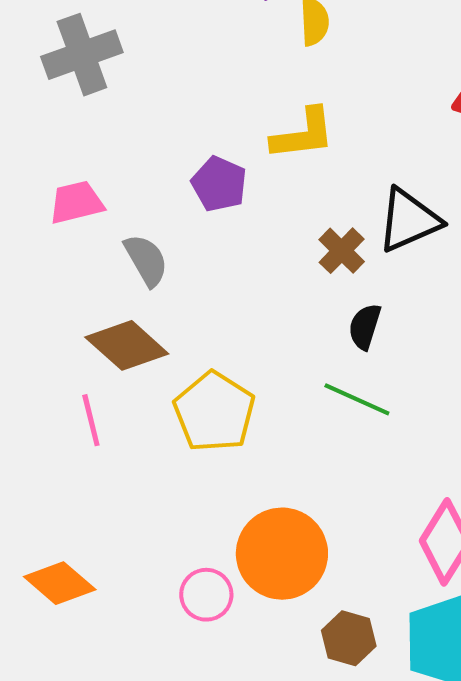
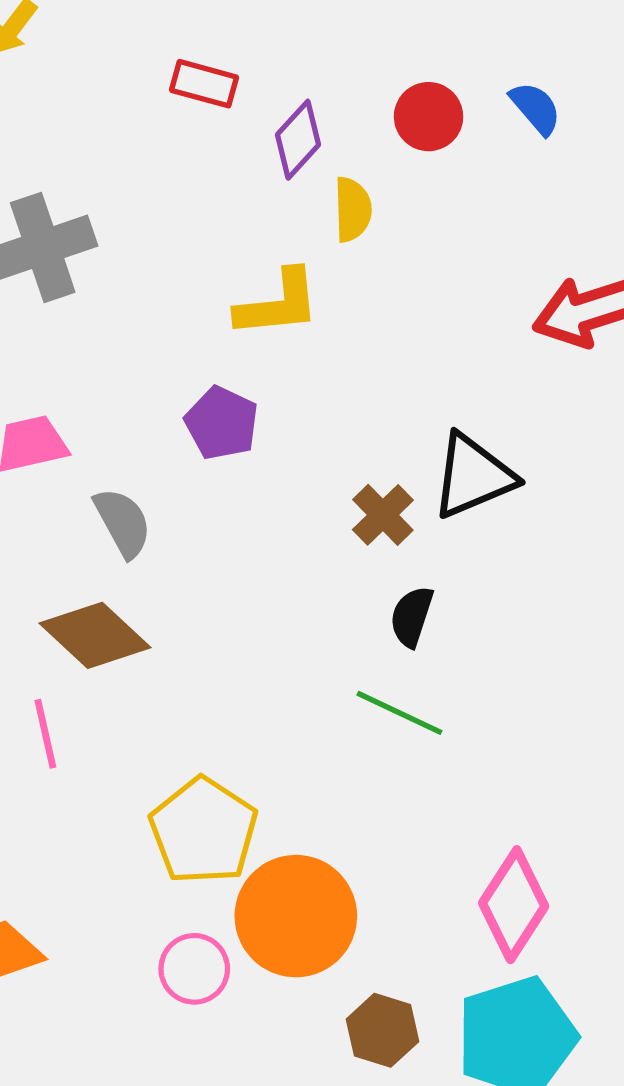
yellow L-shape: (303, 134) -> (278, 304), moved
yellow pentagon: (214, 412) -> (204, 831), moved

